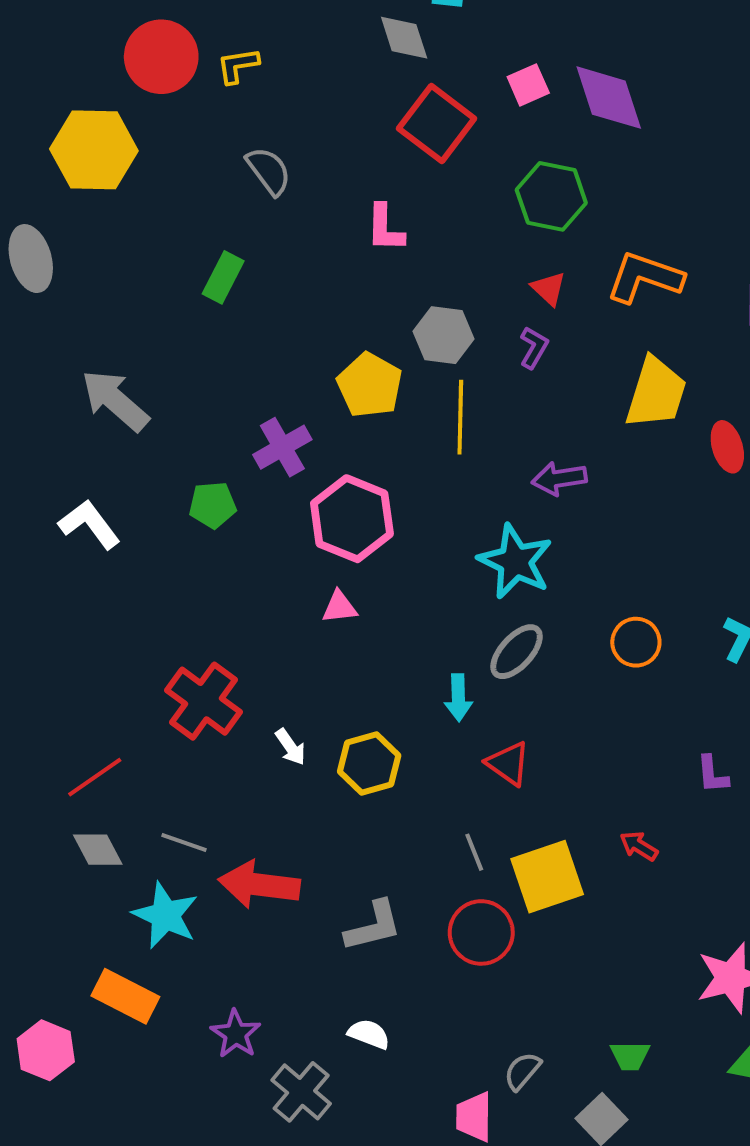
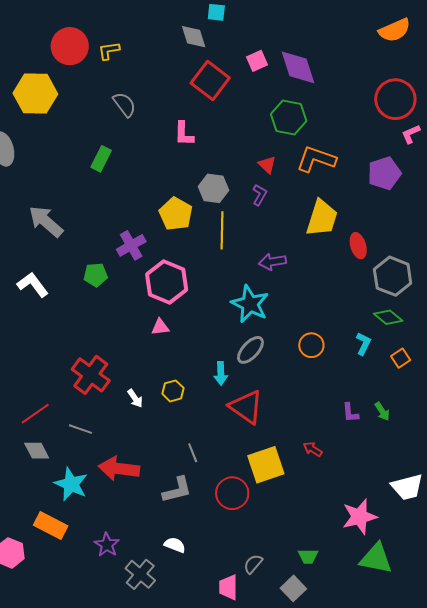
green hexagon: (551, 196) -> (289, 117), moved
yellow hexagon: (369, 763) -> (173, 391), moved, size x0.7
red triangle: (508, 764) -> (246, 407), size x1.5
gray line: (184, 843) -> (80, 429), moved
gray line: (474, 852) -> (193, 453), moved

